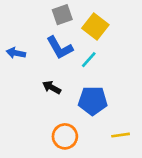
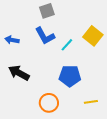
yellow square: (95, 26) -> (93, 36), moved
black arrow: (52, 87) -> (19, 73), moved, size x1.5

